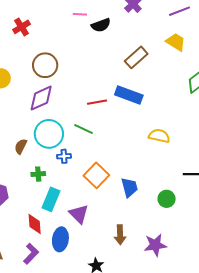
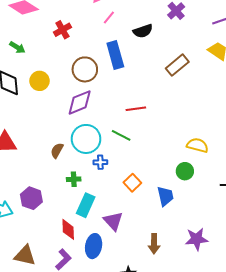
pink line: (80, 14) -> (109, 17), moved, turned -56
blue rectangle: (129, 95) -> (115, 55), moved, turned 52
orange square: (96, 175) -> (132, 183), size x0.7
green circle: (167, 199) -> (185, 171), moved
purple star: (155, 245) -> (196, 239), moved

